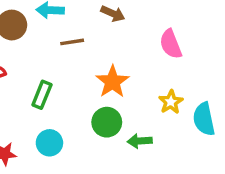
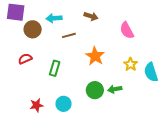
green circle: (107, 122) -> (95, 90), moved
cyan circle: (49, 143) -> (64, 104), moved

